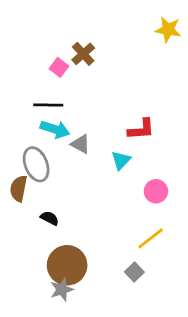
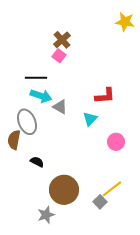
pink square: (59, 67) -> (59, 56), moved
yellow line: (151, 238) -> (112, 189), moved
brown circle: (67, 265) -> (64, 190), moved

